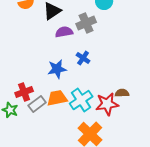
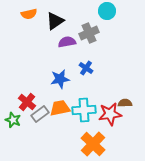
red cross: (24, 92) -> (27, 102), turned -30
cyan cross: (81, 100) -> (84, 110), turned 30

